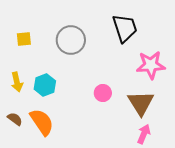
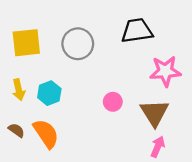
black trapezoid: (125, 28) -> (137, 31), turned -80
yellow square: (24, 39) -> (26, 43), size x1.8

